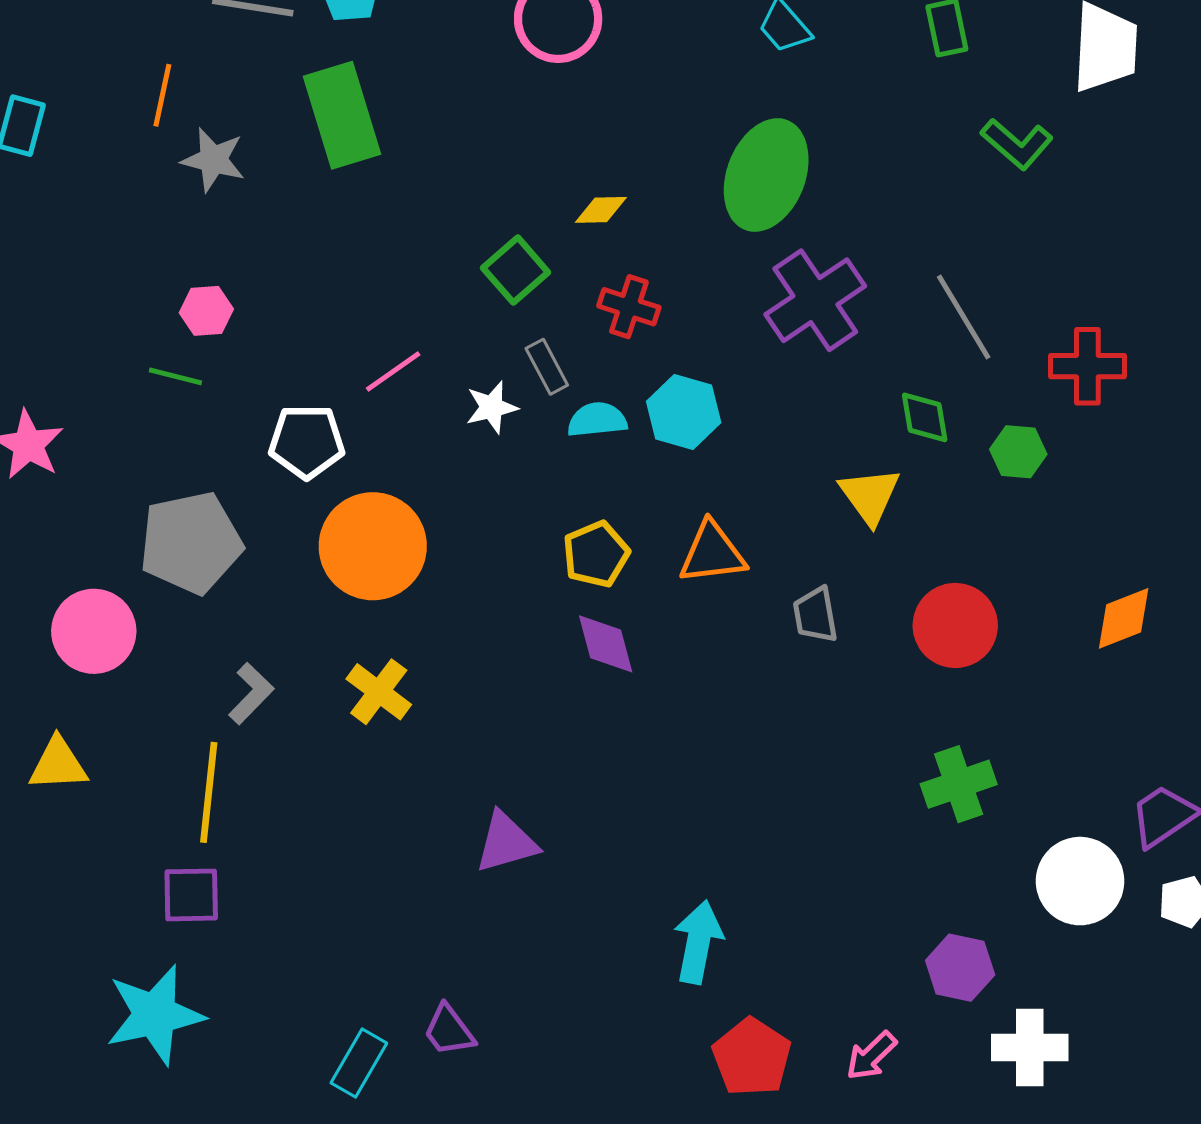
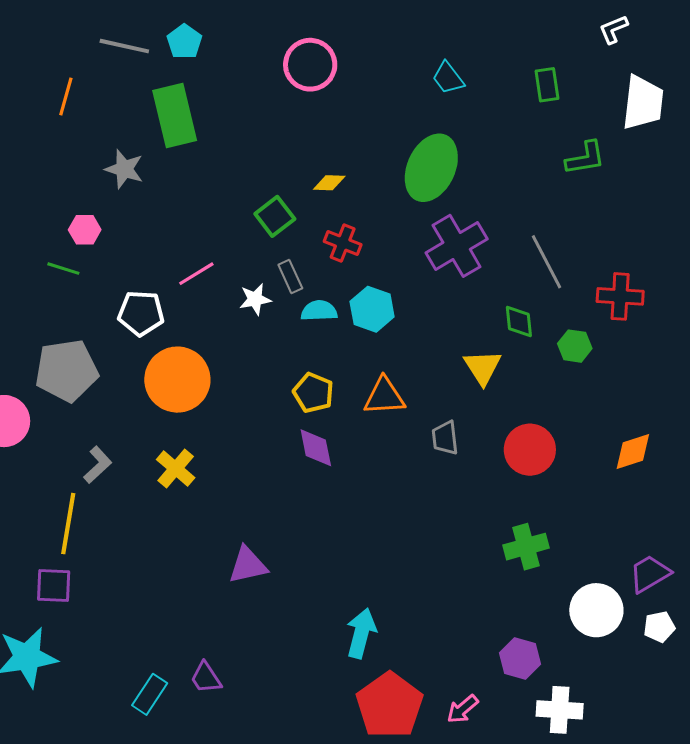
green L-shape: (1017, 144) -> (585, 158), turned -54
gray star: (213, 160) -> (124, 169), moved
yellow pentagon: (596, 554) -> (313, 393), turned -30
red pentagon: (752, 1057) -> (390, 705), size x1.4

